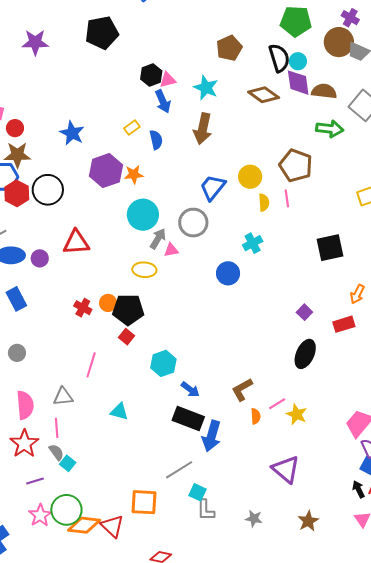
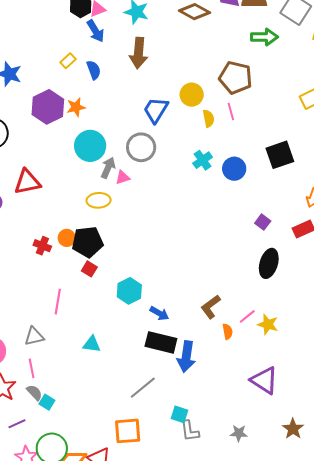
blue circle: (228, 273) -> (234, 169), moved
gray line: (179, 470) -> (143, 388), moved

